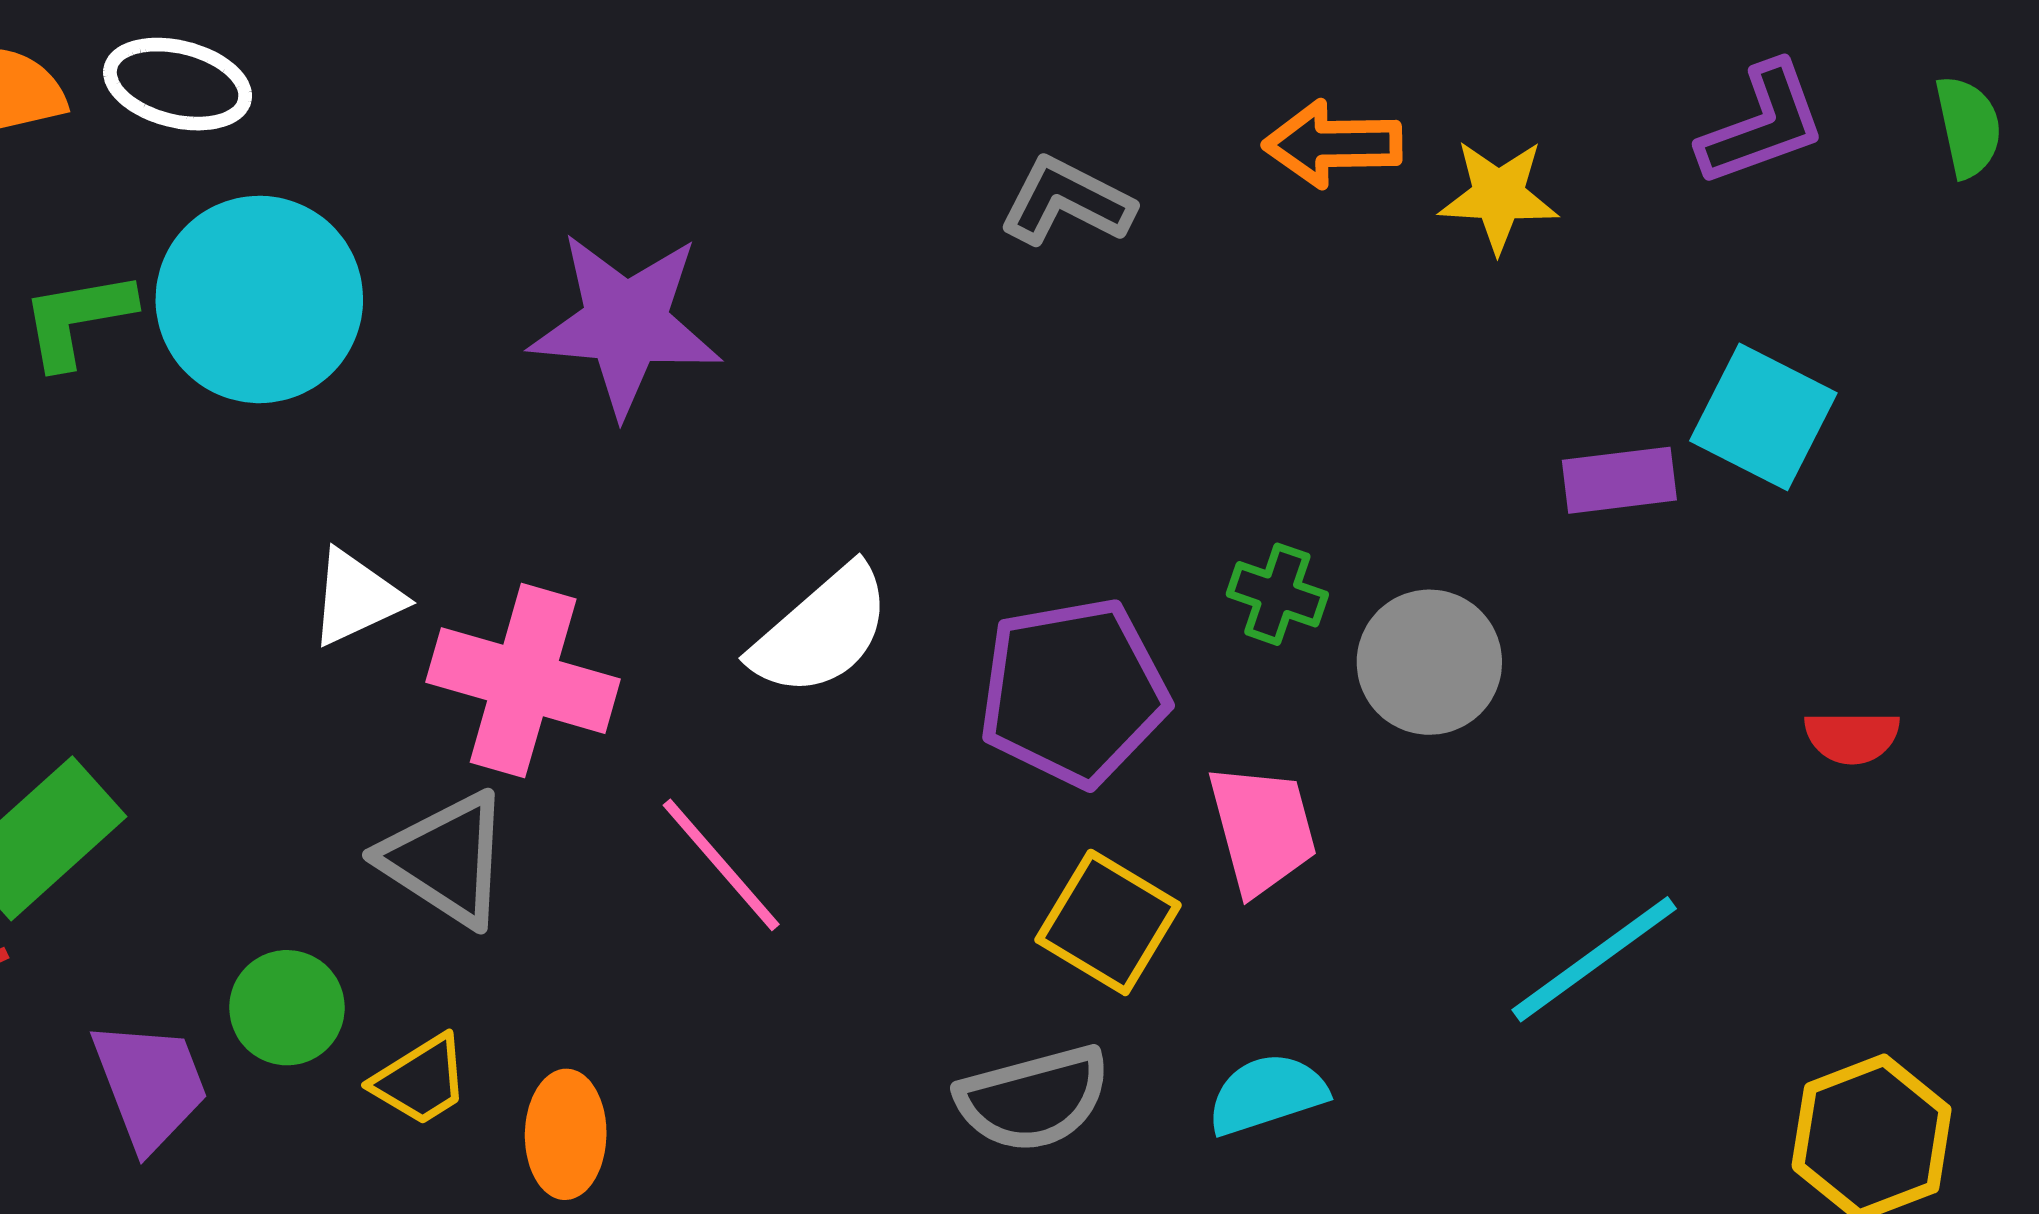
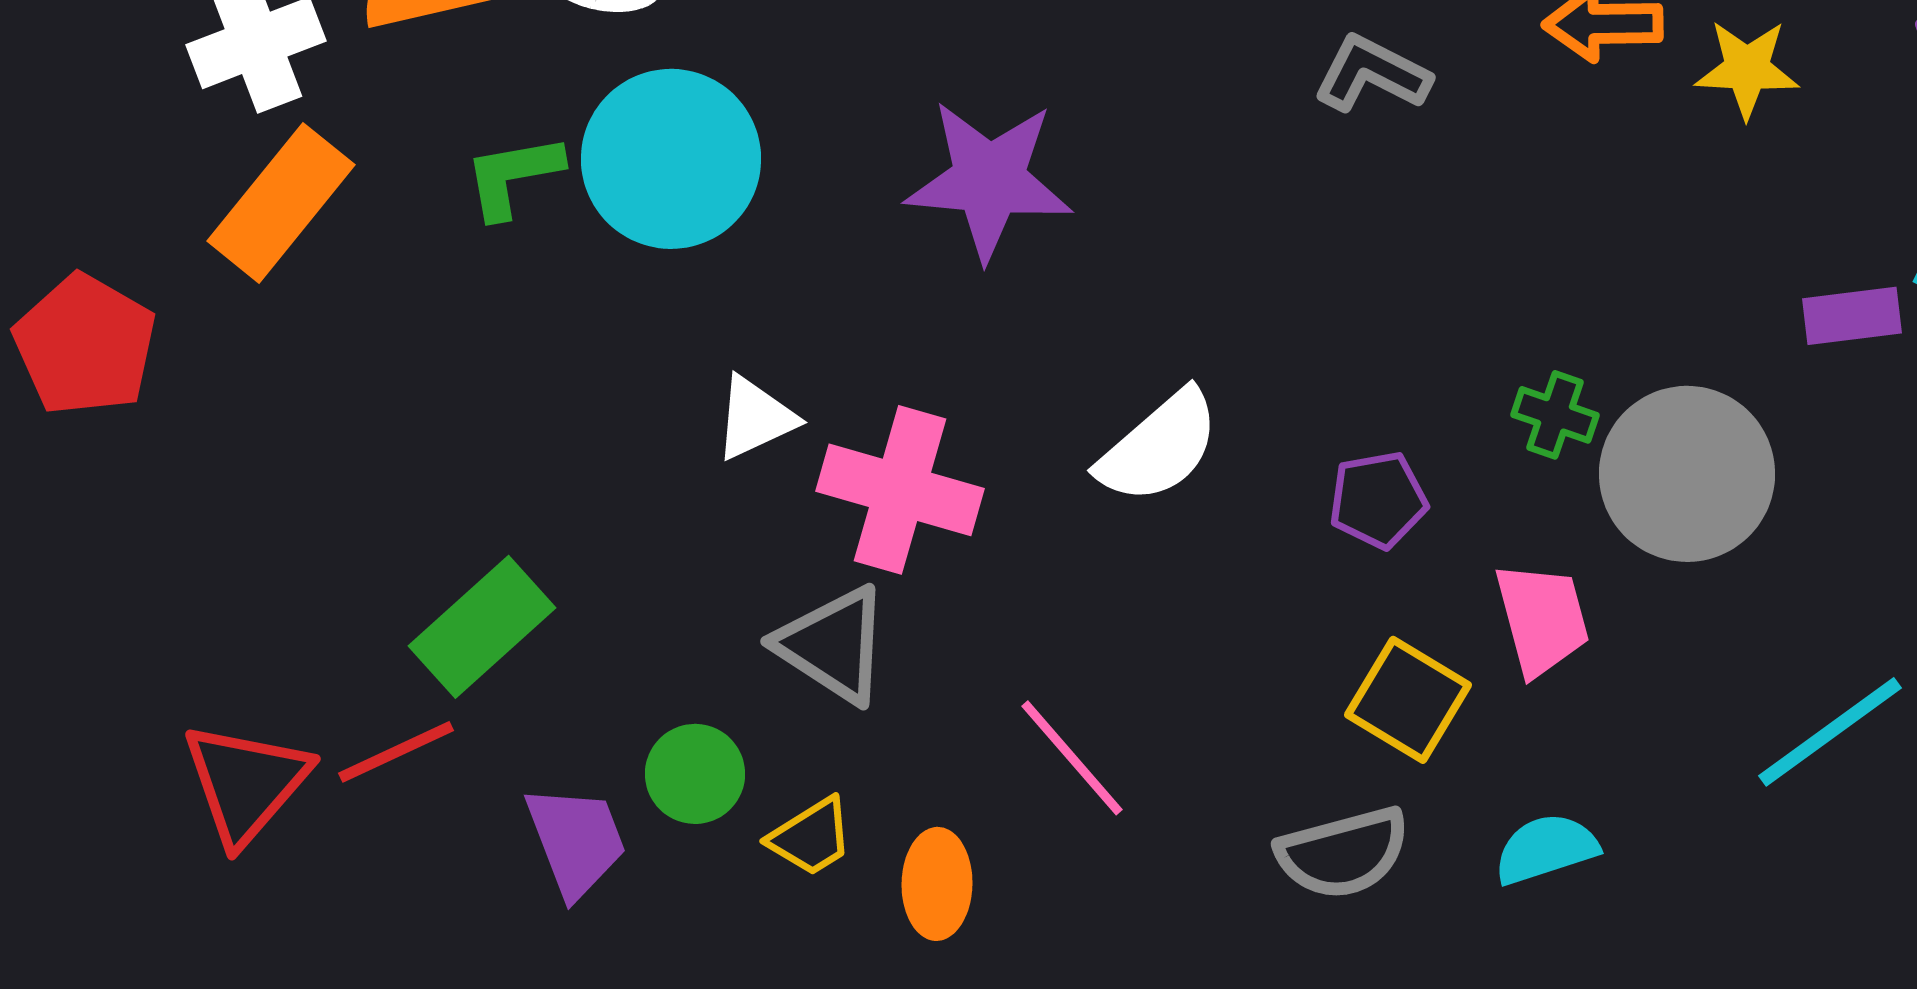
gray circle: (1429, 662) -> (1687, 474), size x1.4
purple pentagon: (1074, 692) -> (1378, 500), size x0.6
pink line: (721, 865) -> (1072, 758), moved

